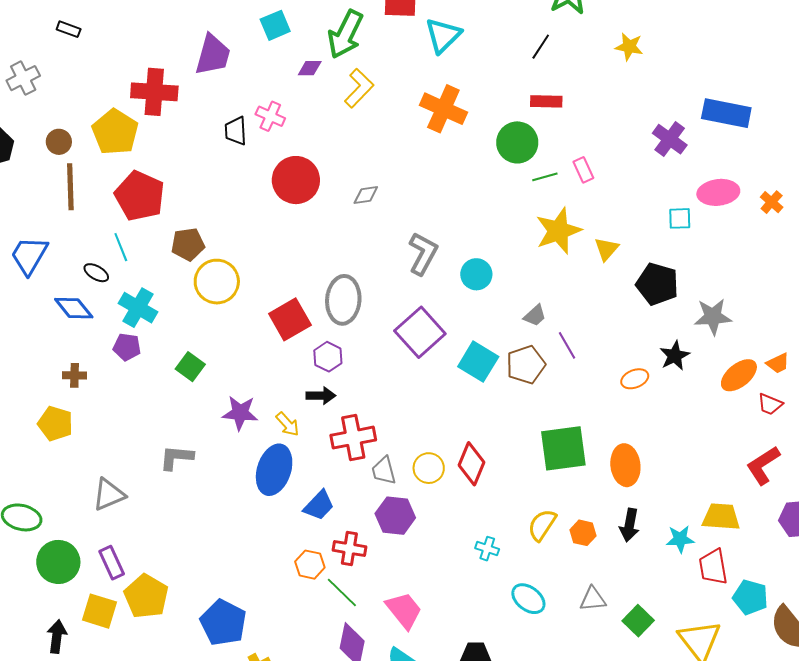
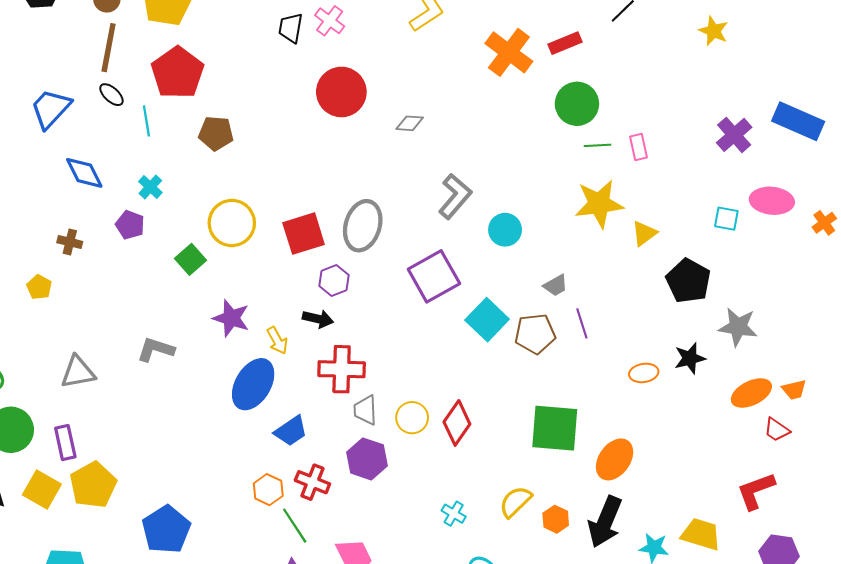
red rectangle: (546, 101) -> (565, 43), moved, turned -36
black ellipse: (96, 273) -> (111, 95), moved
yellow circle: (217, 282) -> (232, 223), moved
cyan cross: (138, 308) -> (150, 187), size x0.6
yellow pentagon: (55, 424) -> (39, 287), size x0.7
orange ellipse: (625, 465) -> (615, 459), turned 30
black arrow: (629, 525) -> (605, 522), size x1.5

